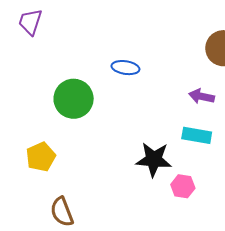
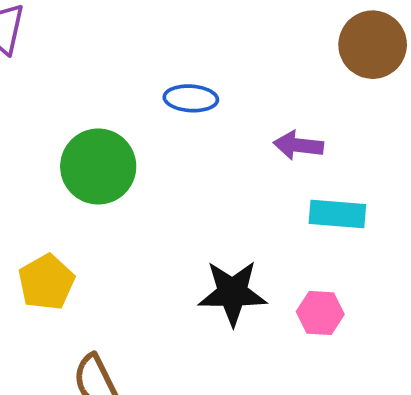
purple arrow: (202, 96) -> (298, 145), moved
black star: (154, 159) -> (232, 293), moved

